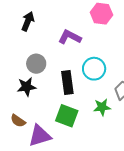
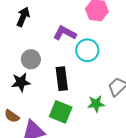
cyan circle: (94, 69) -> (87, 50), moved

